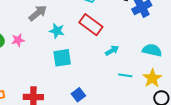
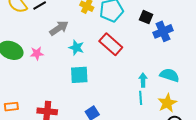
cyan arrow: (112, 50) -> (143, 80), moved, turned -64
cyan line: (125, 75) -> (141, 98), turned 72

